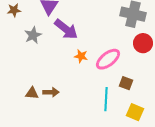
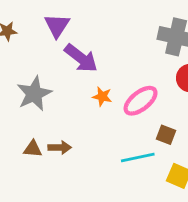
gray star: (33, 35) -> (34, 94), moved, size x1.4
cyan line: (106, 99) -> (138, 157), turned 75

